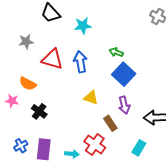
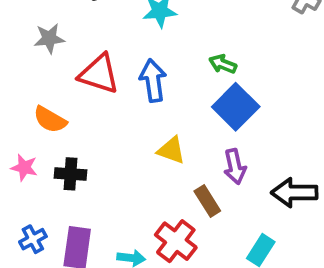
pink star: (12, 101) -> (24, 168), moved
black cross: (39, 111) -> (71, 174), turned -35

